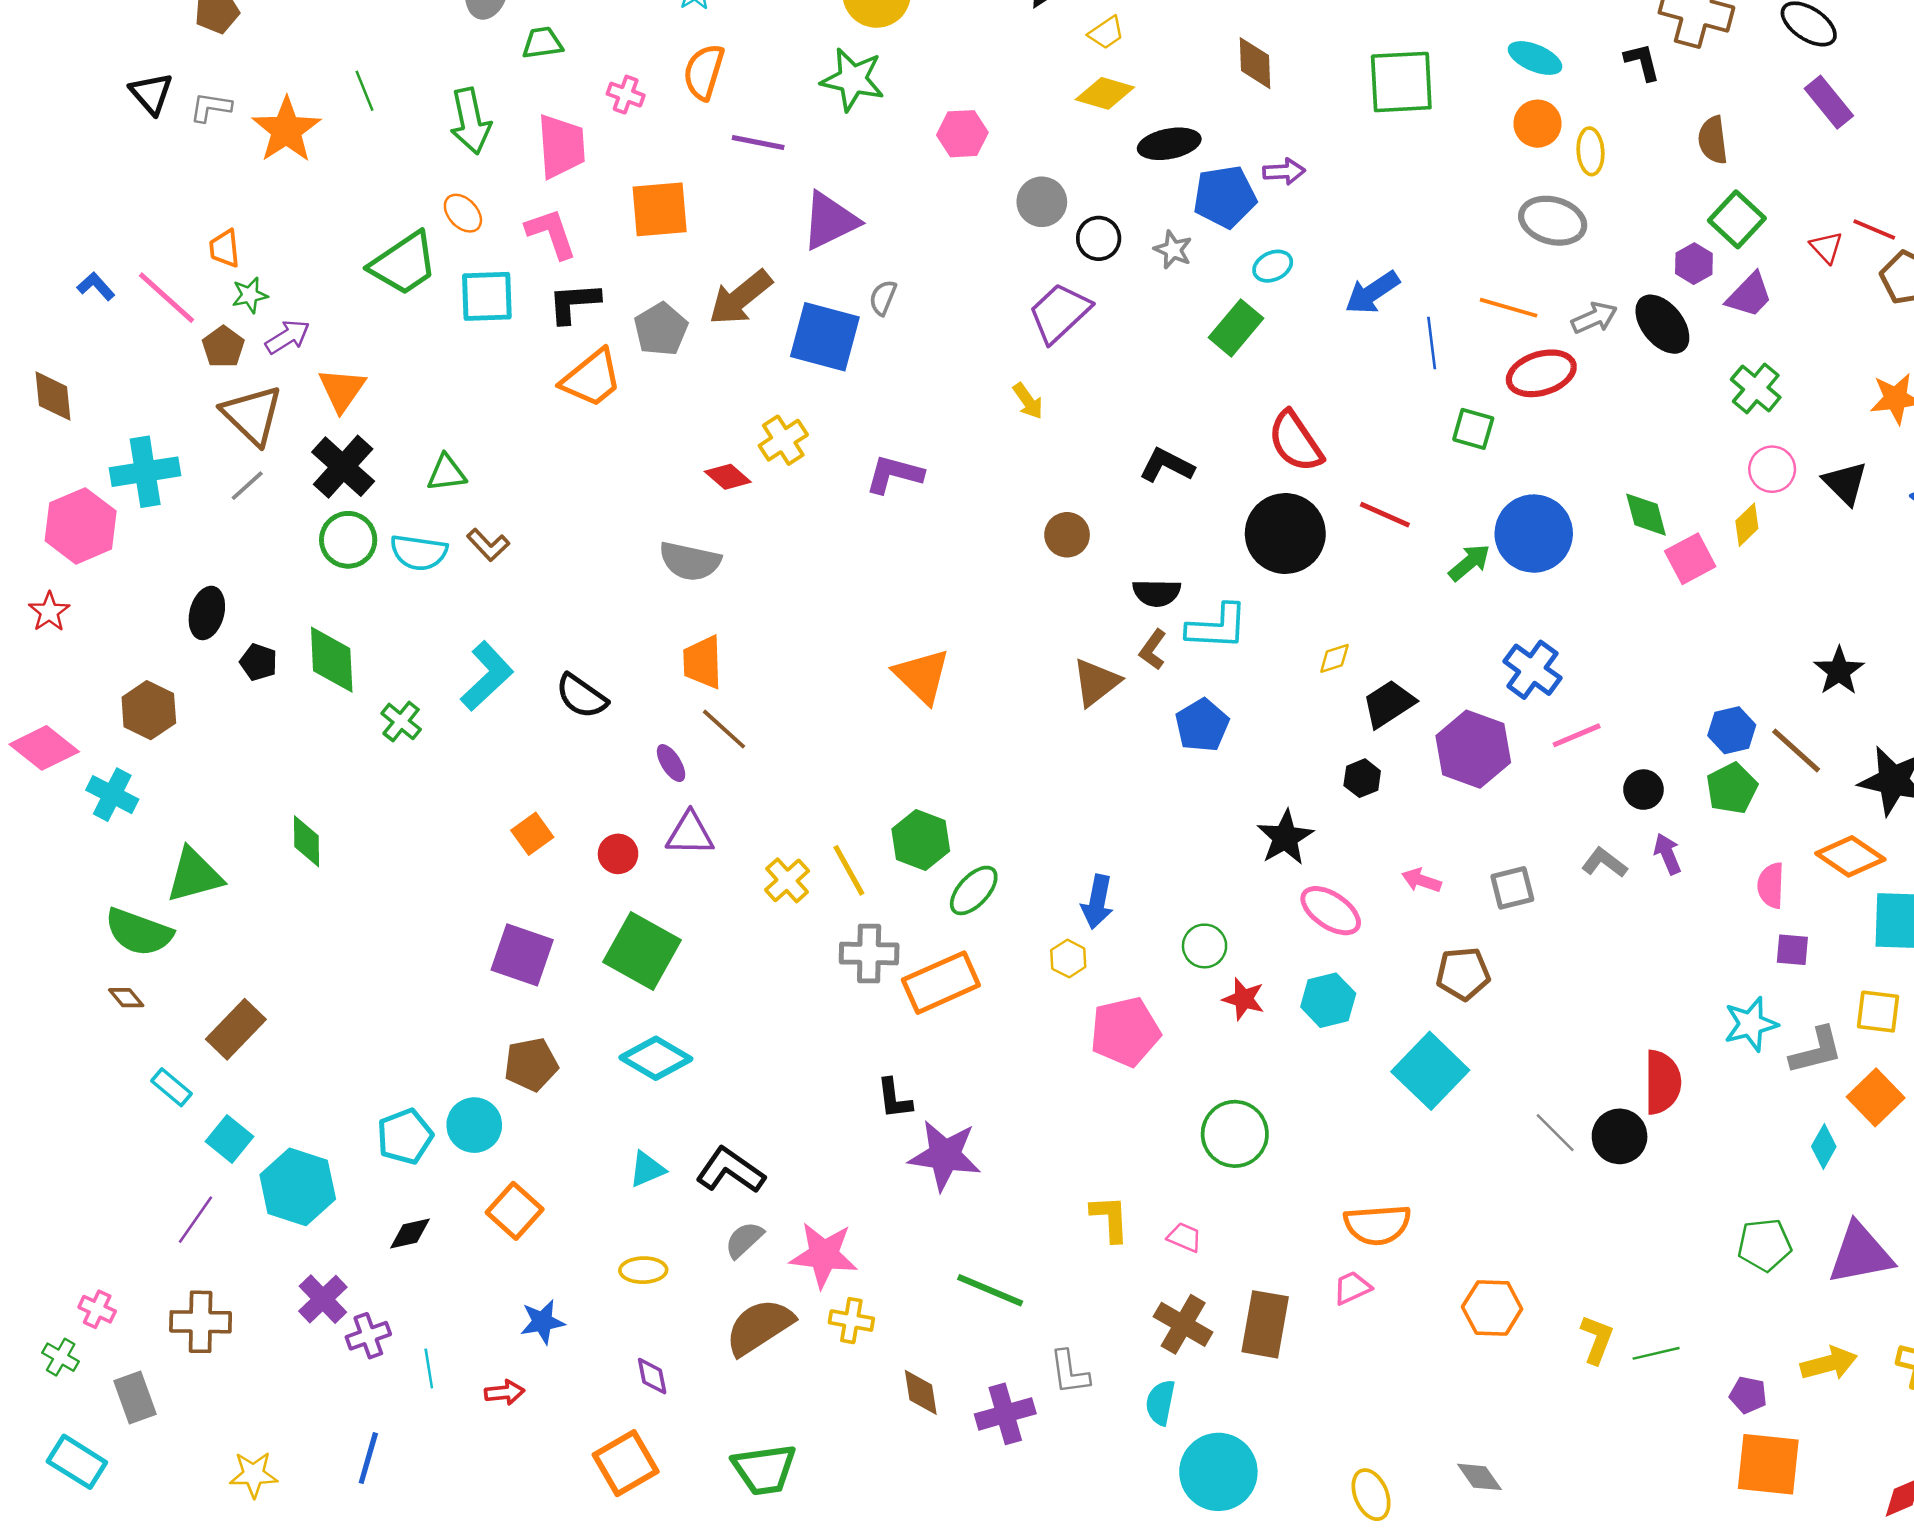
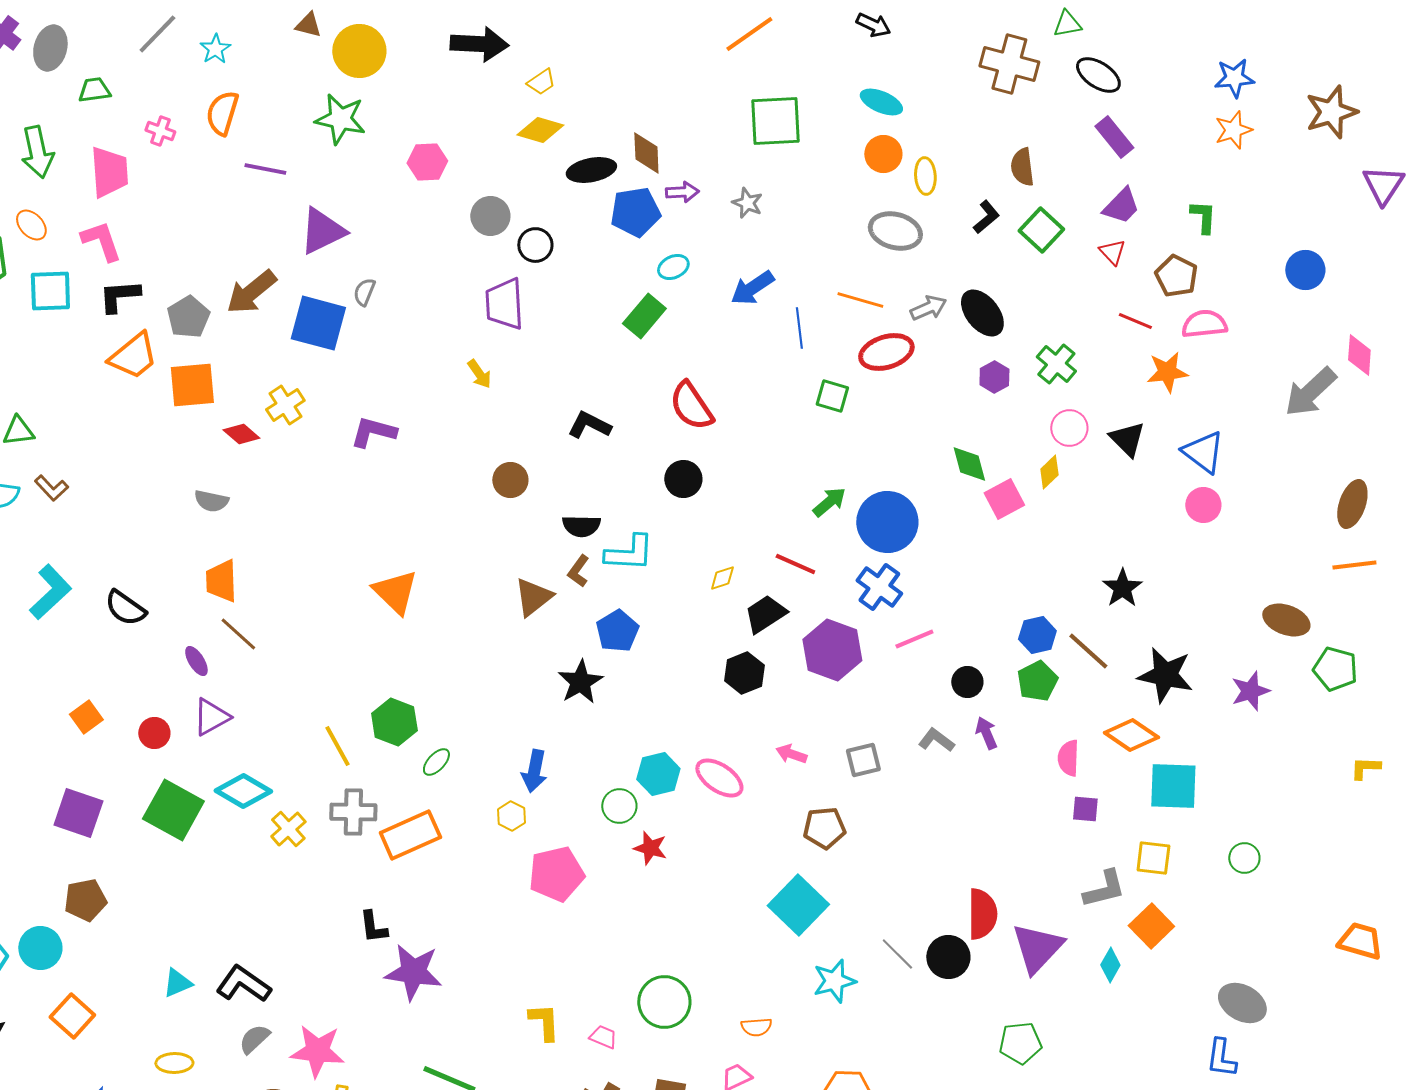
black L-shape: (1642, 62) -> (986, 217), moved, turned 64
brown diamond: (1255, 63) -> (646, 153), moved
orange square: (660, 209) -> (192, 385), moved
red line: (1874, 230) -> (1135, 321), moved
gray star: (1173, 250) -> (747, 203), moved
purple hexagon: (1694, 264) -> (994, 377), moved
purple trapezoid: (1749, 295) -> (1121, 206), moved
purple trapezoid: (1059, 313) -> (504, 304), turned -50
red line: (1385, 515) -> (795, 564), moved
black circle: (1285, 534) -> (683, 479), size x0.6
blue circle: (1534, 534) -> (887, 522), moved
gray semicircle: (690, 561) -> (211, 501), size x0.7
black hexagon: (1362, 778) -> (744, 673), size x1.4
purple triangle: (690, 834) -> (211, 717), turned -30
black star: (1285, 837) -> (580, 682), moved
yellow cross: (787, 880) -> (288, 829), moved
green ellipse: (974, 890) -> (436, 762), size x0.7
cyan hexagon: (1328, 1000) -> (658, 774), moved
cyan star: (1751, 1024) -> (834, 981), moved
cyan diamond: (656, 1058) -> (243, 791), moved
green circle: (1235, 1134) -> (664, 1002), moved
orange semicircle: (1377, 1225) -> (756, 1027), size x0.6
green pentagon: (1765, 1245) -> (1020, 1043), moved
purple triangle: (1860, 1254) -> (1037, 948), moved, turned -36

